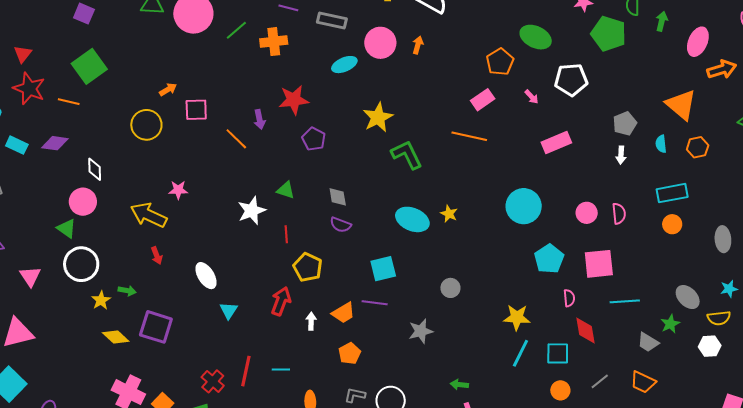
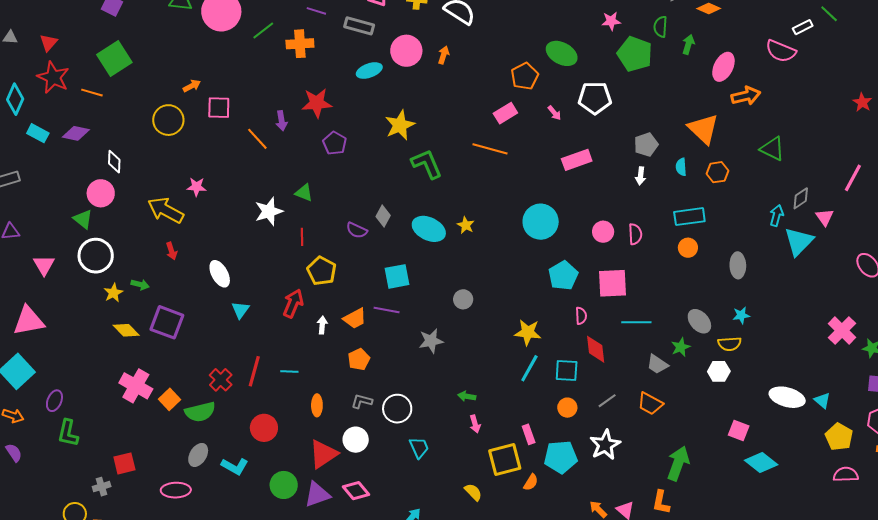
gray diamond: (338, 197) -> (383, 216), moved, turned 35

